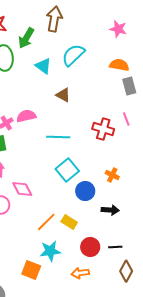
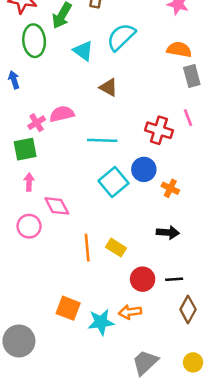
blue circle: (85, 191) -> (144, 169), moved
orange line: (46, 222) -> (87, 248), turned -50
cyan star: (50, 251) -> (101, 322), moved

